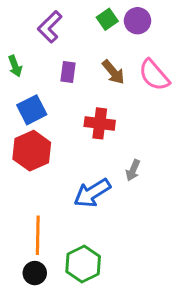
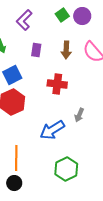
brown arrow: (113, 72) -> (66, 50), turned 42
green hexagon: (83, 264) -> (66, 169), moved

